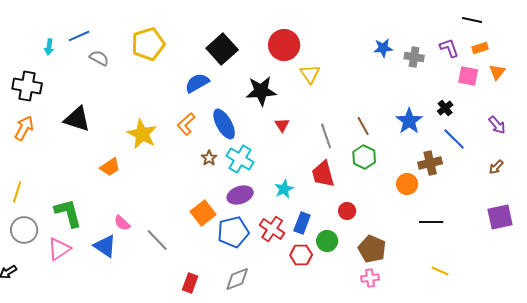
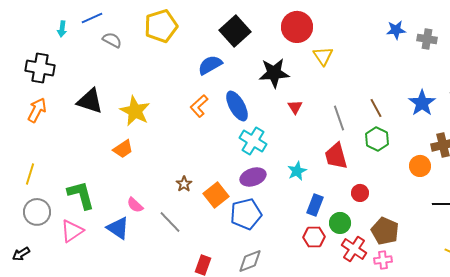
yellow star: (142, 134) -> (135, 111), moved
brown star: (209, 158) -> (184, 184), moved
red cross: (272, 229) -> (354, 249), moved

